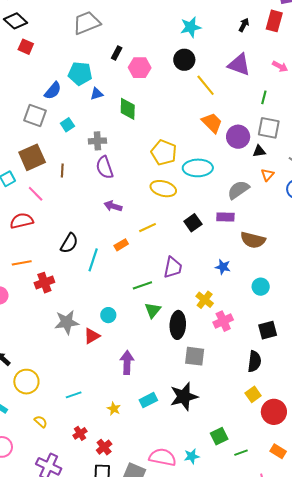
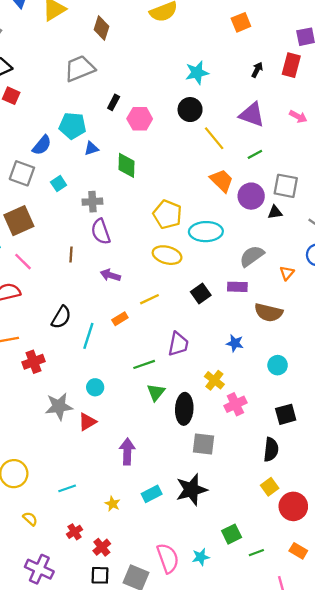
green line: (264, 97) -> (255, 154), moved, turned 48
brown line: (62, 171) -> (71, 255), moved
orange triangle: (267, 175) -> (287, 273), moved
cyan circle: (108, 315) -> (95, 387), moved
pink semicircle: (163, 457) -> (168, 558), turned 60

